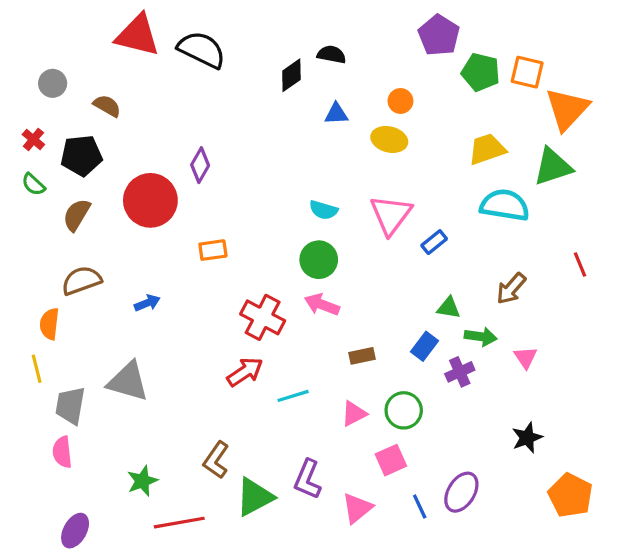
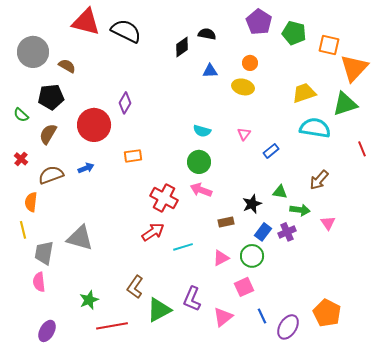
purple pentagon: (439, 35) -> (259, 22), moved
green pentagon: (481, 72) -> (294, 33), moved
gray circle: (53, 83) -> (33, 52), size x1.8
red cross: (33, 139) -> (21, 159), moved
pink triangle: (391, 215) -> (244, 134), size x0.5
red line: (580, 264) -> (362, 149), moved
blue arrow: (147, 303) -> (86, 168), moved
blue rectangle: (425, 346) -> (263, 232), moved
black star: (527, 438) -> (252, 204), moved
purple ellipse: (461, 492) -> (288, 327), moved
orange pentagon: (570, 495) -> (327, 313), moved

